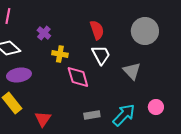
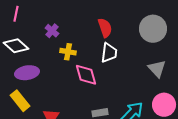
white trapezoid: (101, 55) -> (109, 53), turned 35
gray triangle: (132, 71) -> (157, 69), moved
pink circle: (156, 107) -> (164, 105), size x1.5

